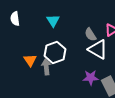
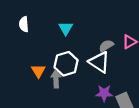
gray semicircle: (90, 35) -> (106, 46), turned 88
white triangle: (98, 49) -> (99, 62), moved

